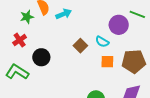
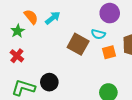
brown square: (80, 46) -> (78, 44), size x1.5
black circle: (41, 57) -> (49, 82), moved

